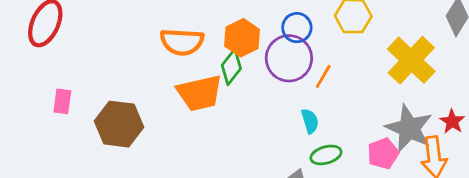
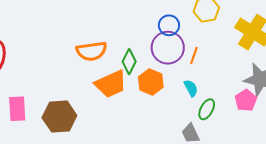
orange hexagon: (242, 38) -> (151, 82), moved
pink rectangle: (62, 101) -> (17, 109), size x1.4
green ellipse: (326, 155) -> (207, 109), turned -35

